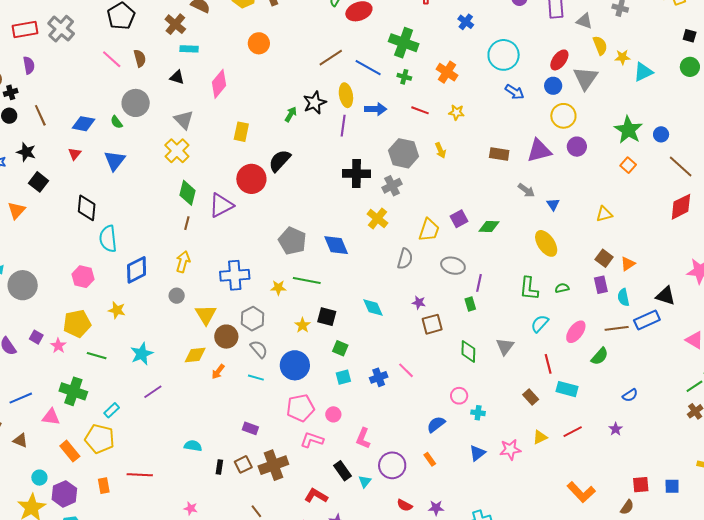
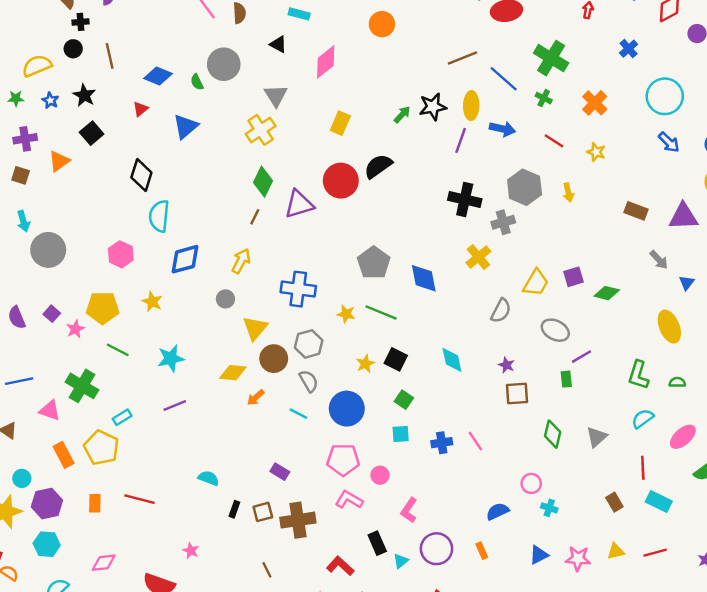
purple line: (479, 283) -> (582, 357), turned 36

